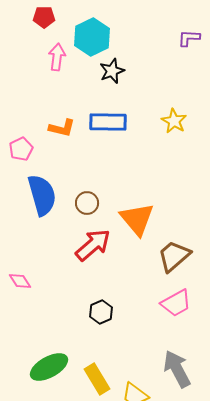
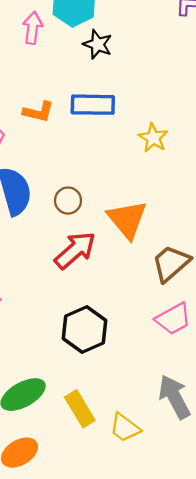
black star: (112, 71) -> (98, 44), turned -30
yellow star: (174, 121) -> (153, 138), moved
black hexagon: (101, 312) -> (85, 329), size x1.6

